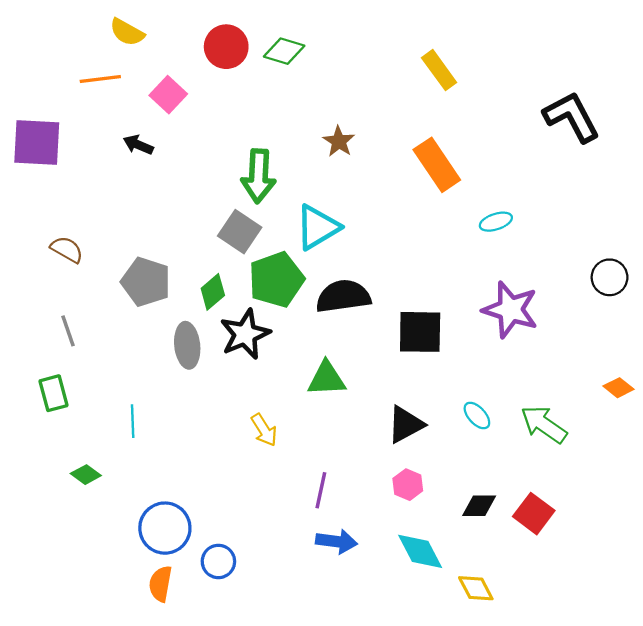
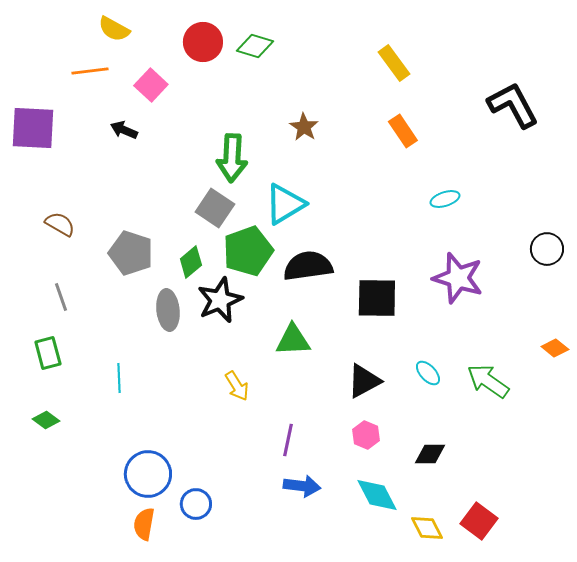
orange rectangle: (437, 165) -> (403, 131), moved, size x0.7
green diamond: (86, 475) -> (46, 420), moved
red square: (534, 514) -> (479, 521), moved

